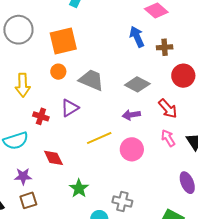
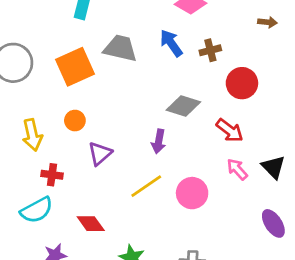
orange circle: (58, 72) -> (75, 121), moved
gray trapezoid: (91, 80) -> (120, 48), moved
purple arrow: (131, 115) -> (159, 141), moved, turned -60
red cross: (41, 116) -> (52, 175), moved

